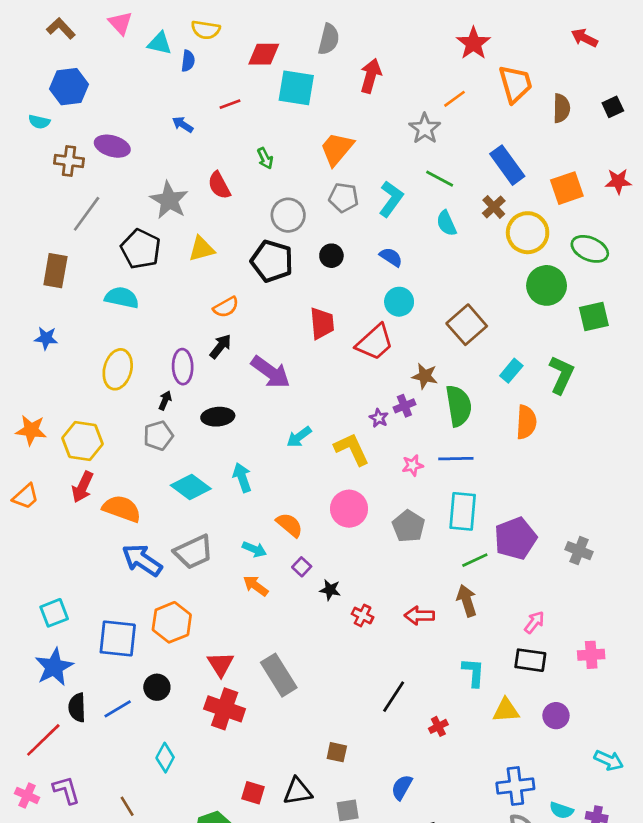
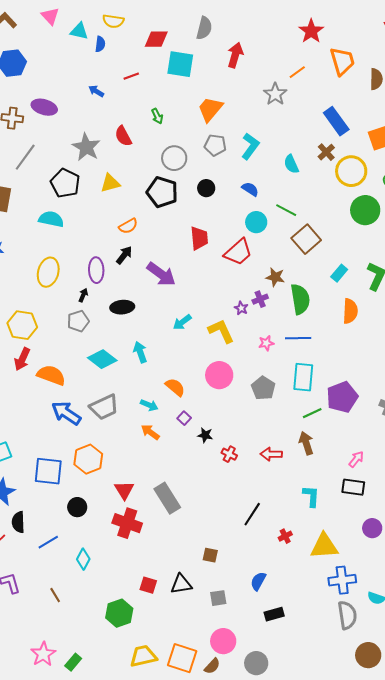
green line: (440, 179) -> (286, 210), moved
blue line: (118, 709) -> (48, 542), moved
yellow triangle: (506, 710) -> (324, 546), moved, size x1.4

